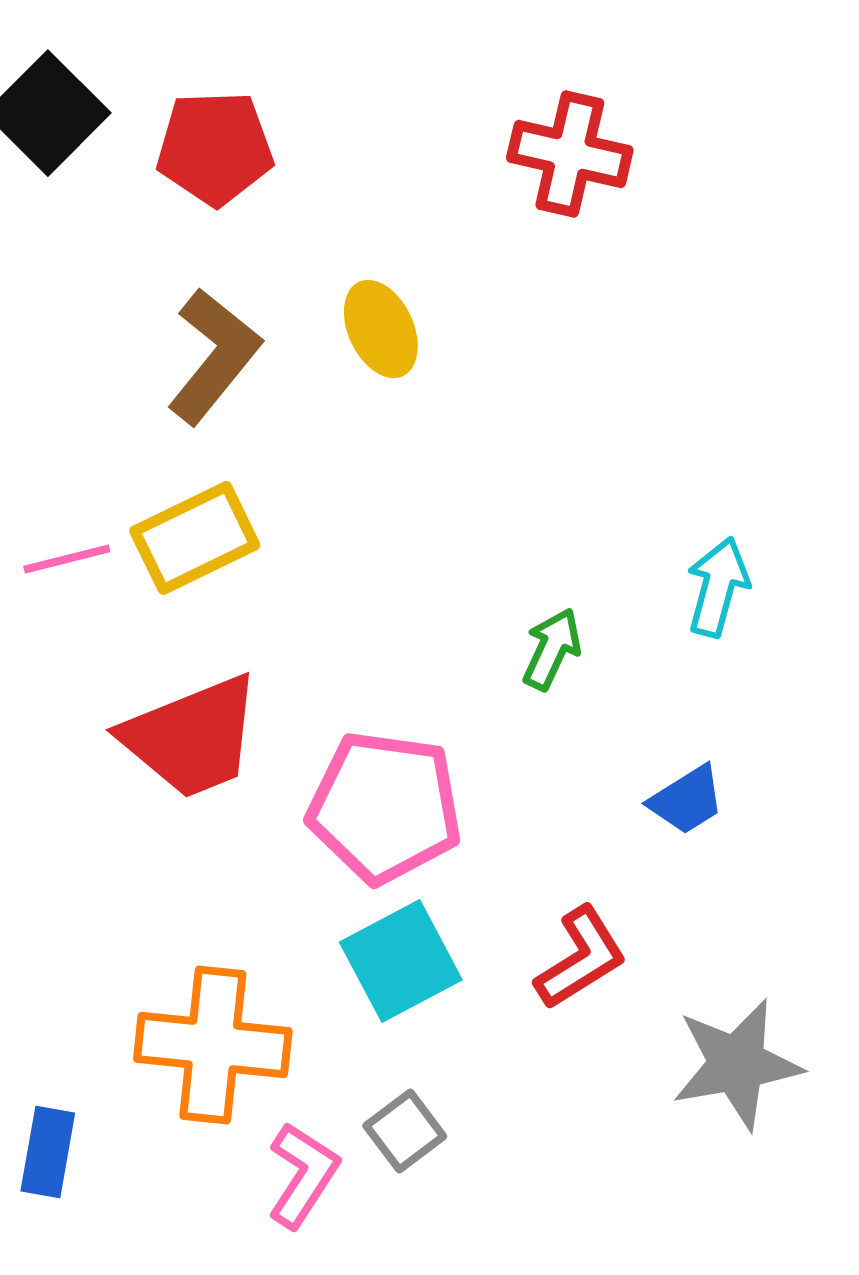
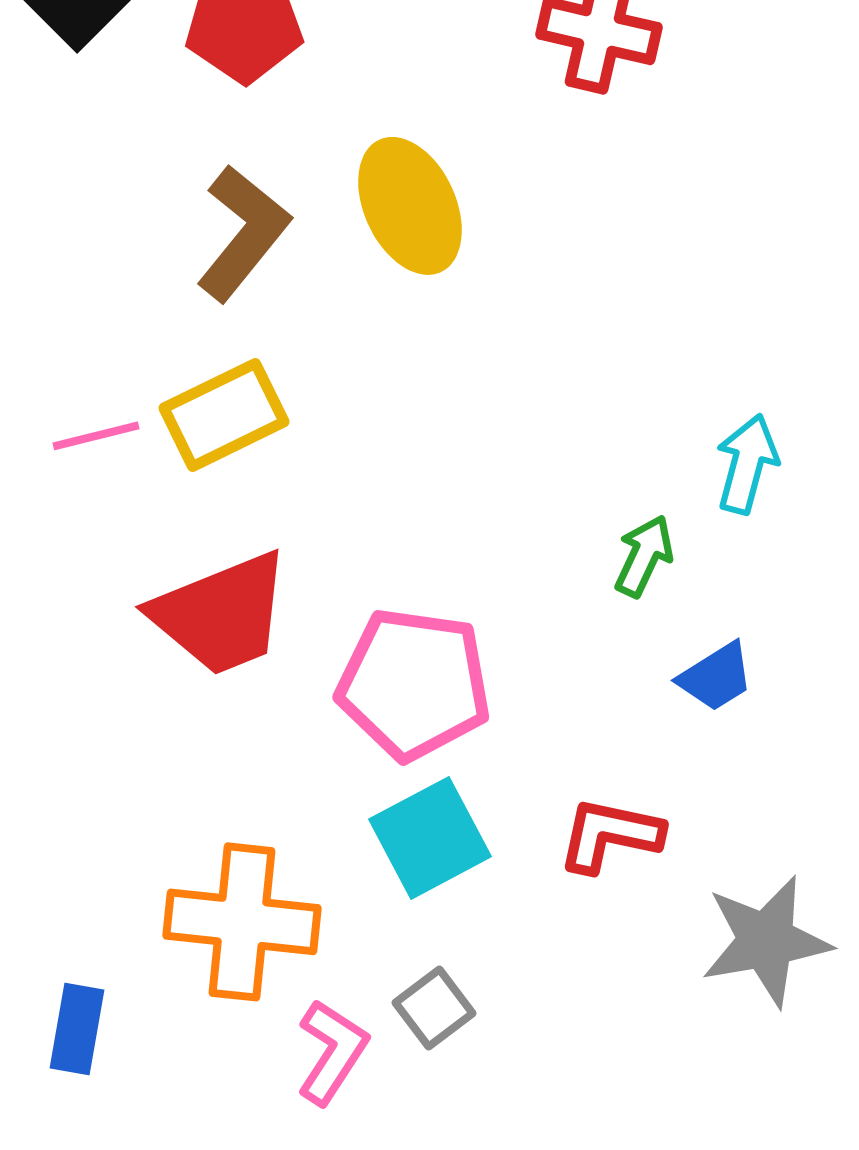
yellow ellipse: (381, 329) -> (410, 206), size x1.4
green arrow: (552, 649) -> (644, 556), moved
red L-shape: (581, 958) -> (610, 835), turned -136

